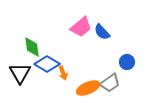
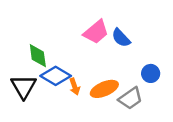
orange ellipse: (88, 88) -> (104, 89), moved

